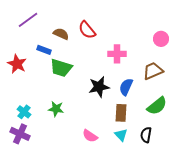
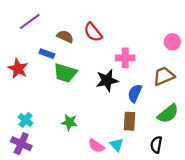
black star: (99, 87) -> (107, 80), moved
green star: (56, 109) -> (69, 122), moved
cyan triangle: (121, 135) -> (117, 145), moved

